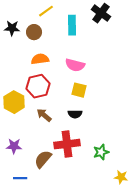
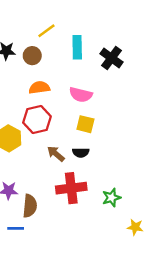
black cross: (101, 13) -> (111, 58), moved
brown arrow: (44, 115) -> (56, 154), moved
brown semicircle: (43, 159) -> (30, 206), moved, turned 144

